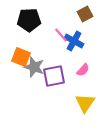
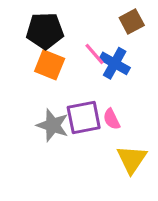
orange square: (21, 57) -> (50, 65), moved
gray star: (34, 67) -> (53, 125), moved
pink semicircle: (83, 70) -> (112, 119), moved, turned 112

